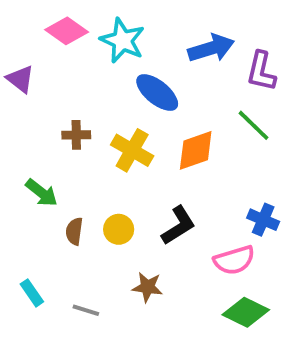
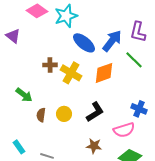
cyan star: (122, 40) -> (66, 16), turned 30
blue arrow: (211, 48) -> (112, 41), moved, turned -35
brown cross: (76, 135) -> (50, 65), moved
brown star: (148, 287) -> (94, 146), moved

